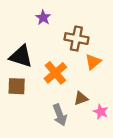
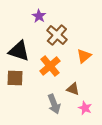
brown cross: (76, 39) -> (57, 35), moved, turned 30
brown triangle: (81, 98) -> (73, 89), turned 40
pink star: (101, 112) -> (85, 108), moved

